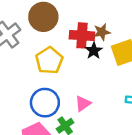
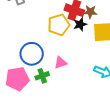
yellow pentagon: (49, 60) -> (59, 25), moved

